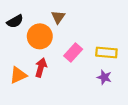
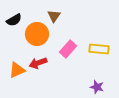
red arrow: (41, 68) -> (38, 63), turned -126
purple star: (104, 77) -> (97, 87), moved

